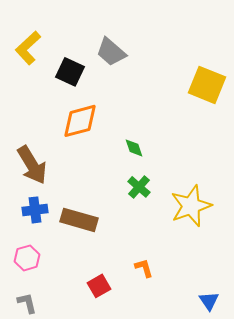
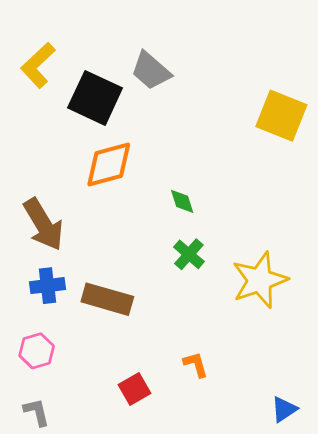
black square: (70, 72) -> (95, 98), size x1.4
blue triangle: (209, 301) -> (284, 409), turned 30

